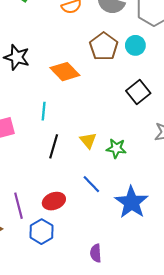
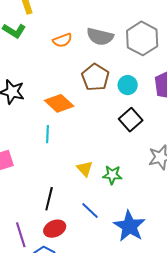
cyan circle: (135, 45) -> (128, 85), moved
cyan line: (44, 111) -> (47, 134), moved
black line: (54, 146) -> (49, 199), moved

